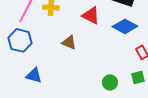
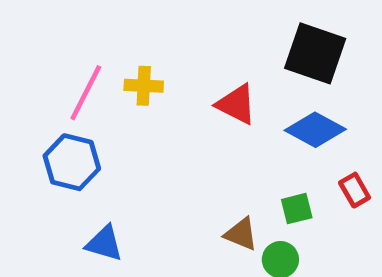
brown triangle: (69, 42) -> (241, 234), moved
green square: (138, 77) -> (297, 209), moved

